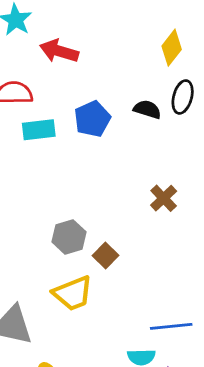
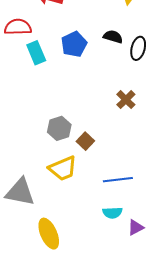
black ellipse: (183, 97) -> (138, 48), moved
cyan rectangle: (39, 130) -> (36, 53), turned 75
blue line: (171, 326) -> (118, 180), moved

